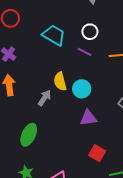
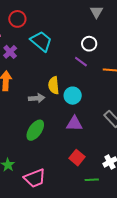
cyan trapezoid: (54, 35) -> (41, 41), moved
gray arrow: (44, 98) -> (37, 98), turned 42
green ellipse: (29, 135) -> (35, 130), moved

